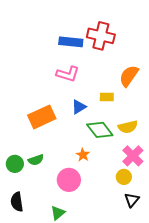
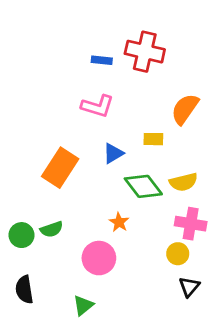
blue rectangle: (71, 42) -> (102, 60), size x0.6
orange rectangle: (42, 117) -> (60, 168), turned -32
pink cross: (133, 156) -> (191, 224), turned -35

